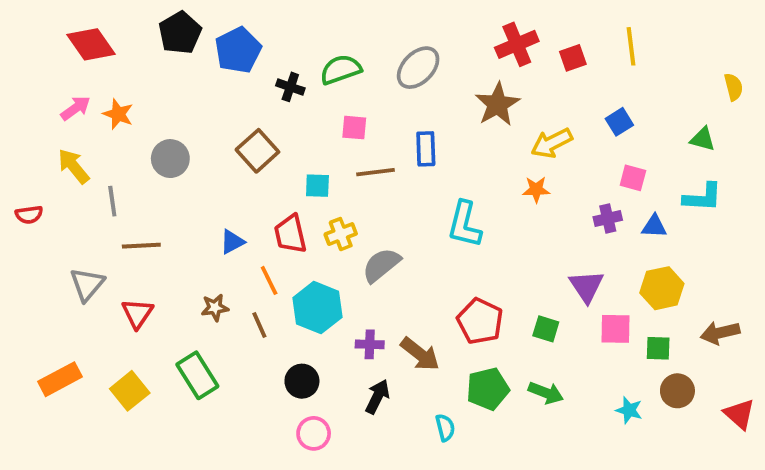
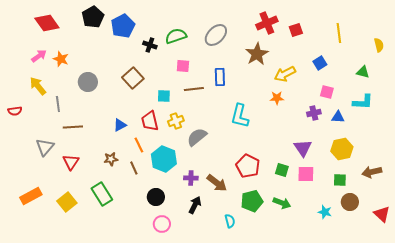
yellow line: (631, 46) -> (339, 33), moved
pink square: (615, 329) -> (306, 174), moved

